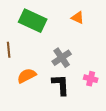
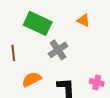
gray cross: (62, 58) -> (58, 50), moved

